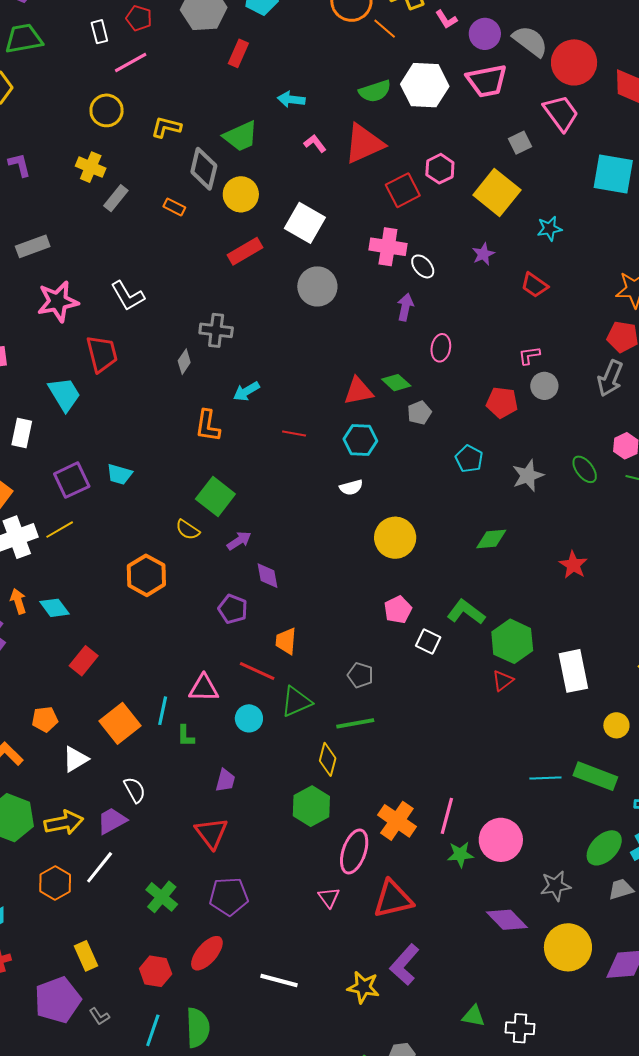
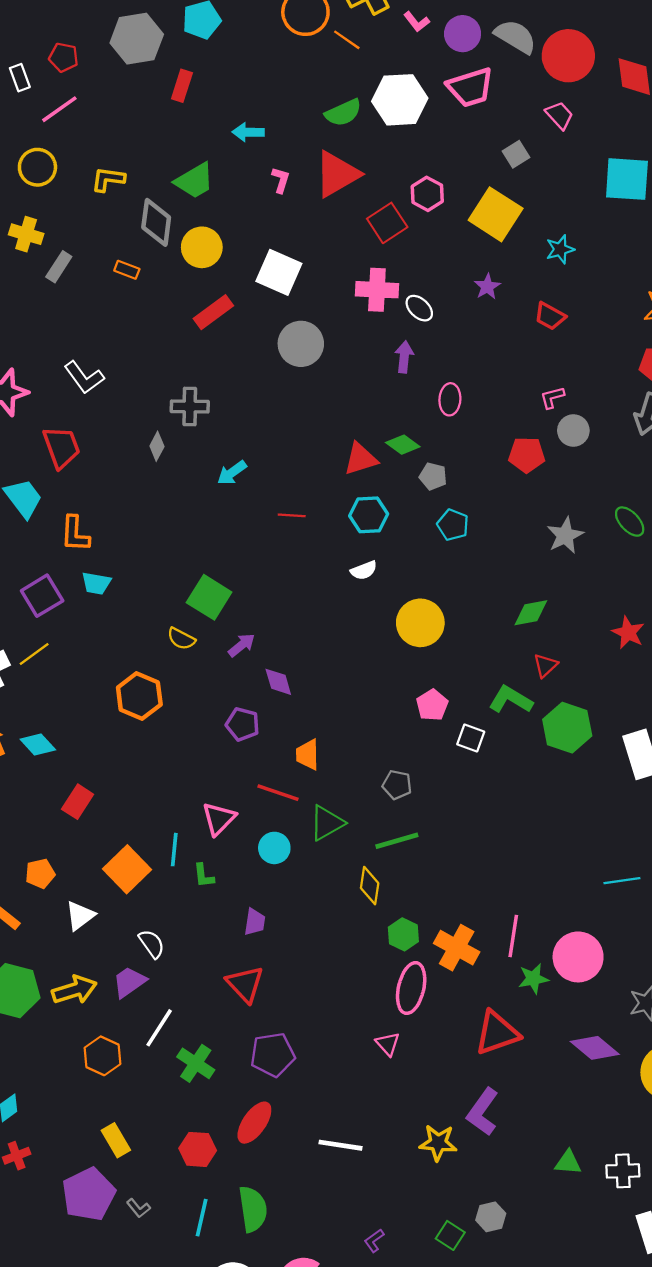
pink trapezoid: (561, 113) -> (559, 115), size x0.7
pink L-shape: (315, 143) -> (281, 180), turned 60
gray pentagon: (419, 413) -> (433, 476), turned -30
orange L-shape: (208, 426) -> (75, 534), moved
cyan pentagon: (469, 459) -> (453, 525), moved
red triangle: (503, 681) -> (545, 665), moved
pink triangle: (204, 688) -> (219, 819), turned -40
green hexagon: (311, 806) -> (403, 934), moved, size x0.7
white line: (100, 867) -> (159, 1028), moved
orange hexagon: (55, 883) -> (103, 1056), moved
red triangle: (393, 899) -> (497, 1033), moved

